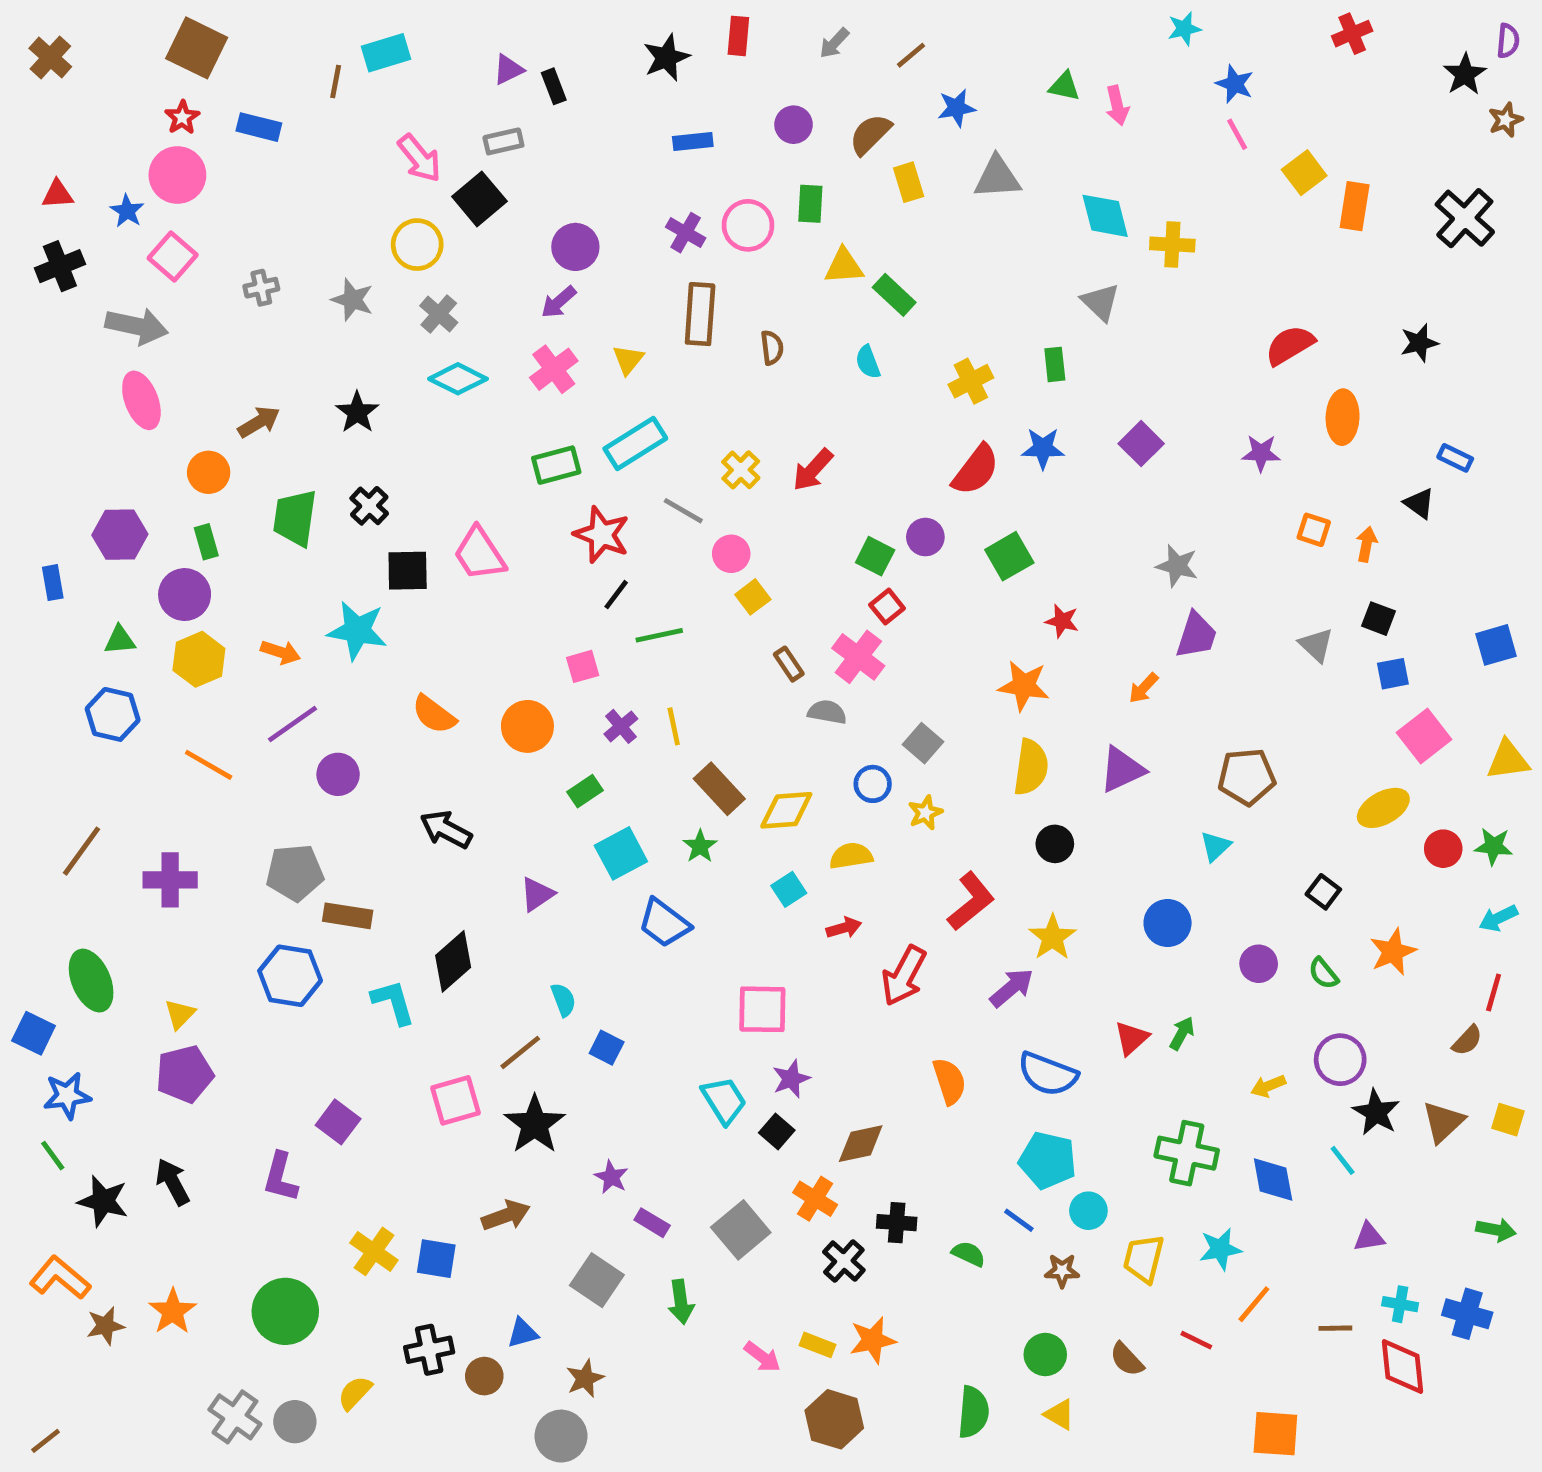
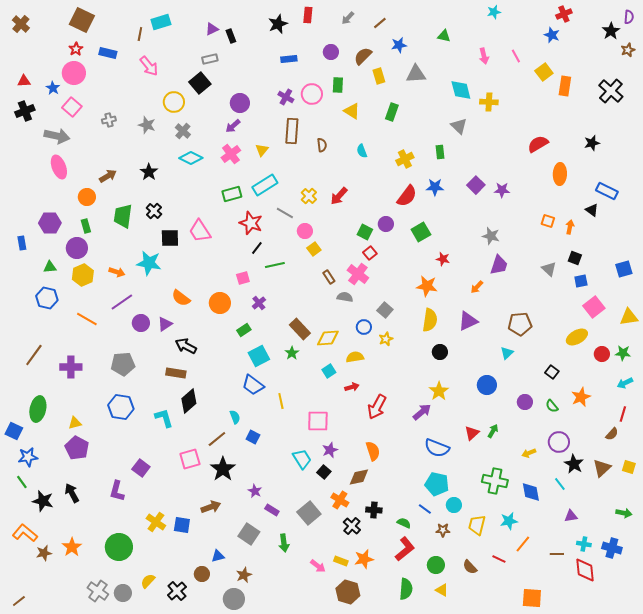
blue star: (1235, 84) -> (552, 35), moved
pink arrow: (1117, 105) -> (484, 56), moved
pink arrow: (420, 158) -> (149, 66), moved
yellow triangle: (844, 266) -> (352, 111), turned 36
green rectangle: (894, 295) -> (392, 112), moved, turned 66
purple star: (1261, 453) -> (502, 190), moved
blue rectangle: (1455, 458) -> (607, 191), size x1.5
yellow line: (674, 726) -> (281, 401), moved
purple triangle: (537, 894) -> (165, 324), moved
red L-shape: (971, 901) -> (405, 549), moved
brown rectangle: (348, 916) -> (176, 373), moved
blue trapezoid: (664, 923) -> (253, 385), moved
green ellipse: (91, 981) -> (38, 409), turned 35
yellow triangle: (180, 1014) -> (75, 423), turned 32
purple pentagon: (185, 1074) -> (77, 448), turned -30
orange semicircle: (949, 1081) -> (373, 451), moved
black cross: (429, 1350) -> (177, 591), moved, turned -30

